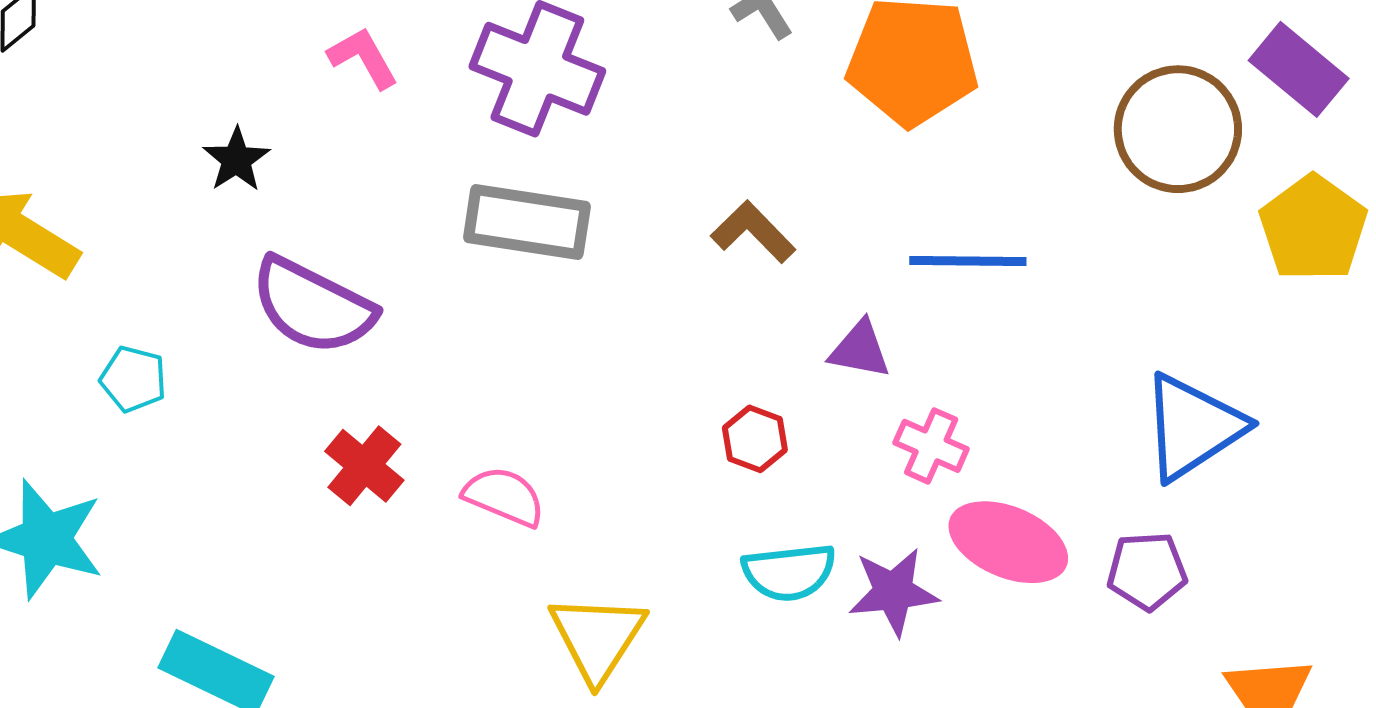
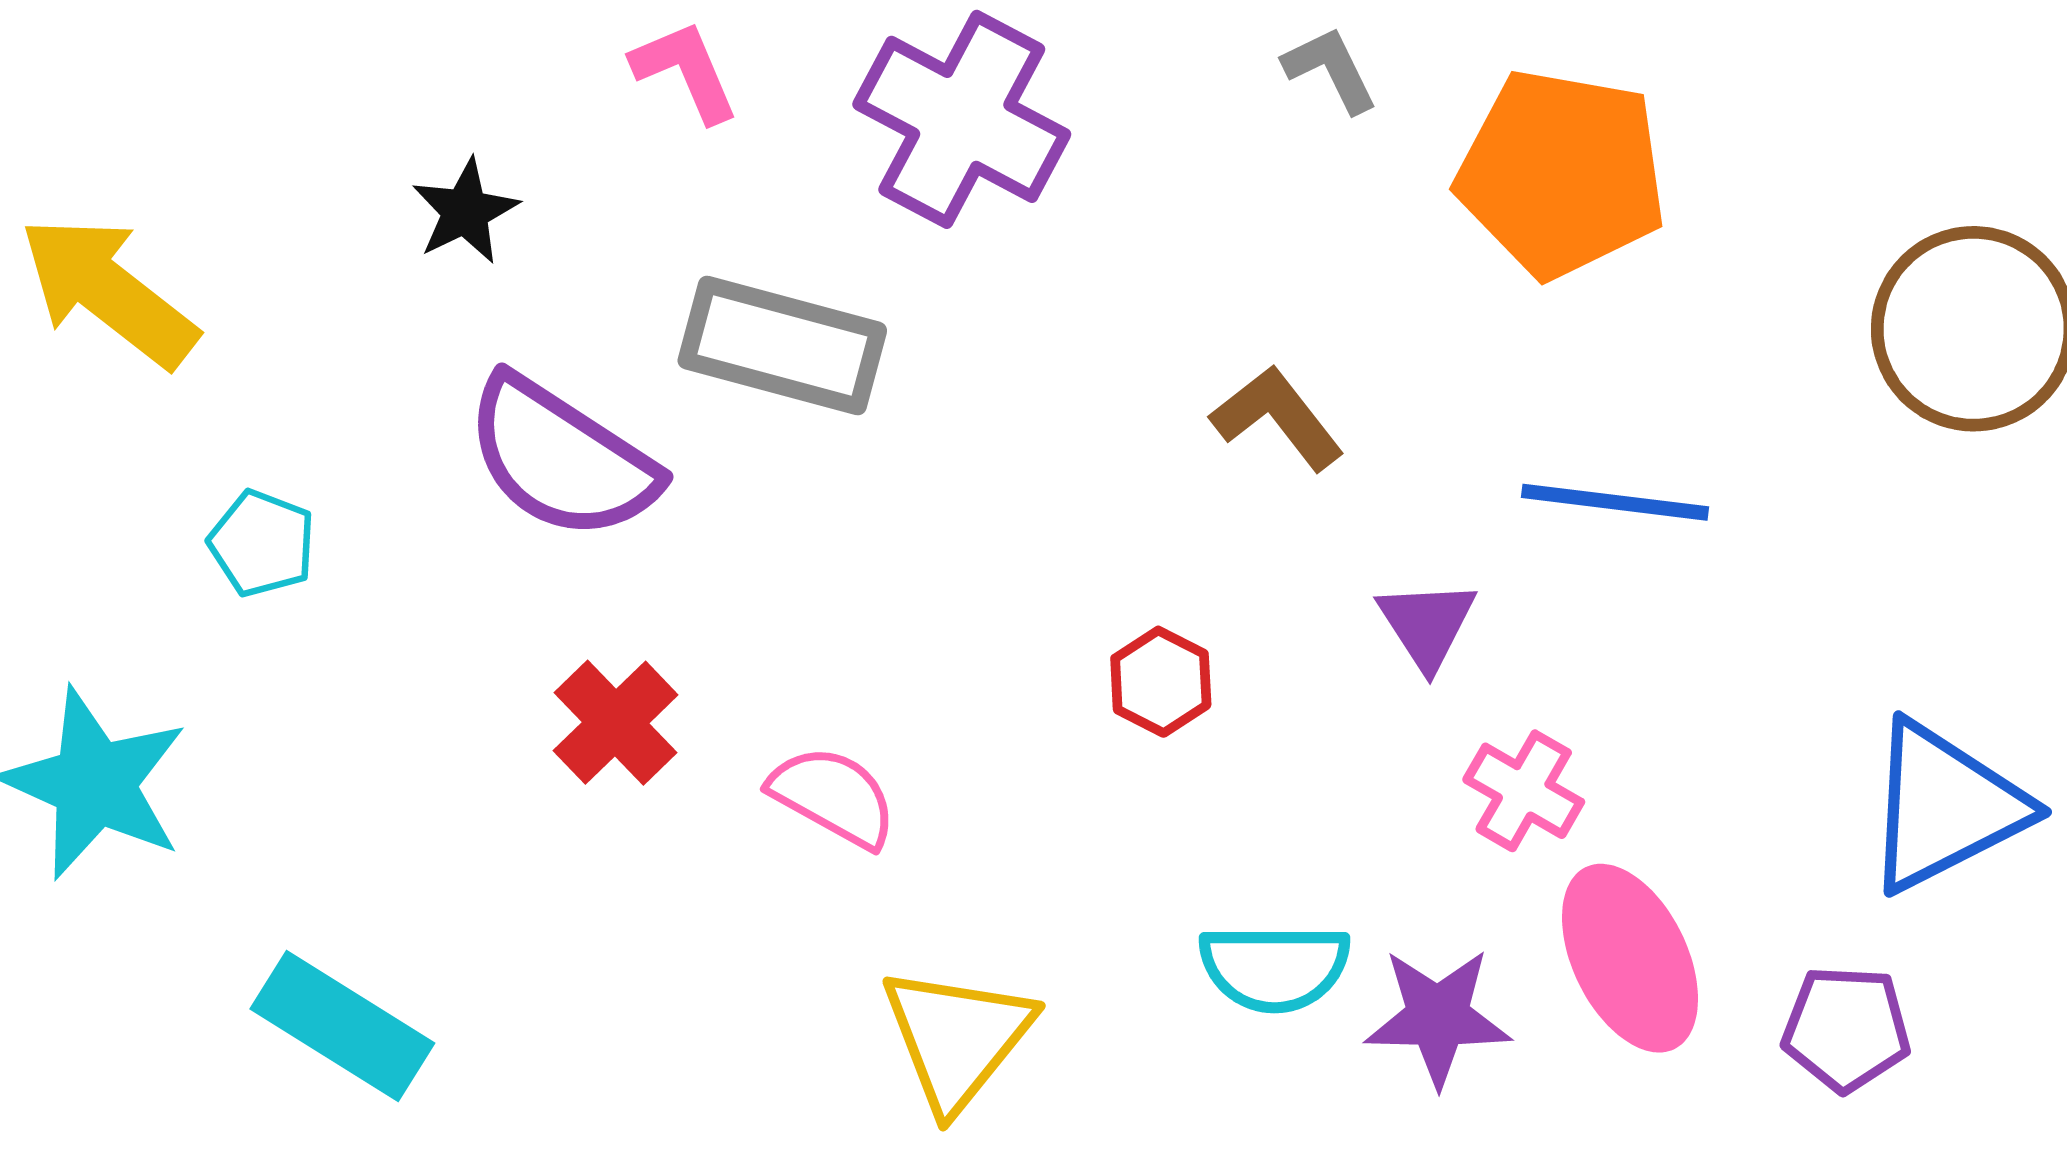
gray rectangle: (527, 222) -> (782, 345), moved
purple triangle: (860, 349) -> (1427, 624), turned 40
red hexagon: (755, 439) -> (1161, 682), moved
pink ellipse: (1008, 542) -> (1630, 958), turned 35

